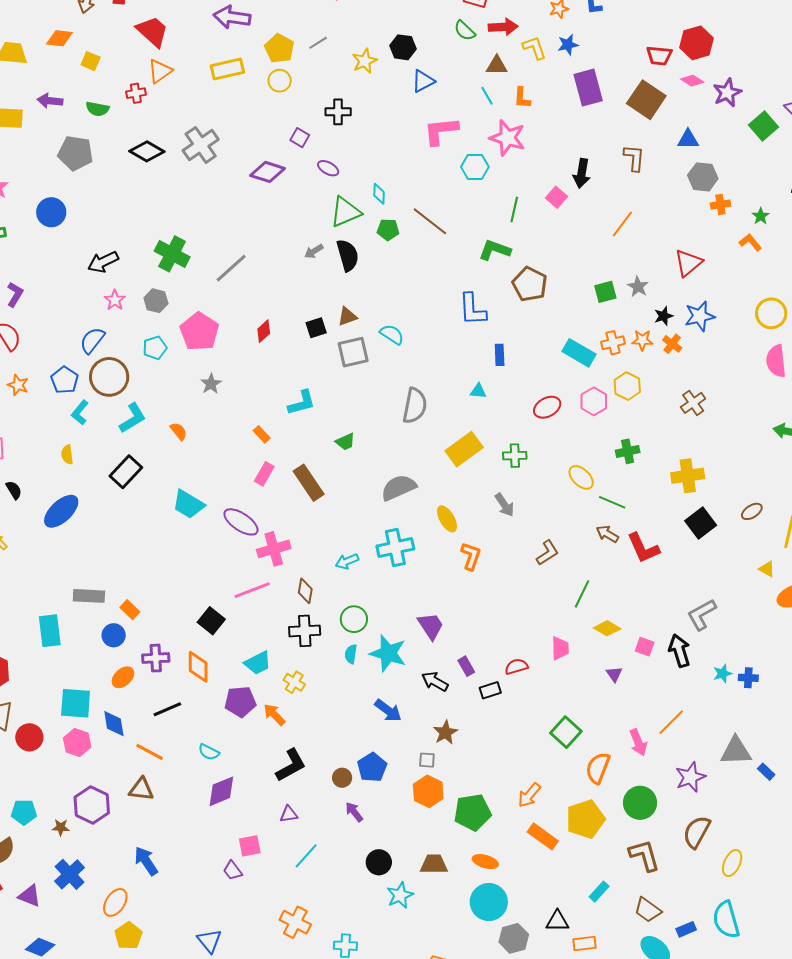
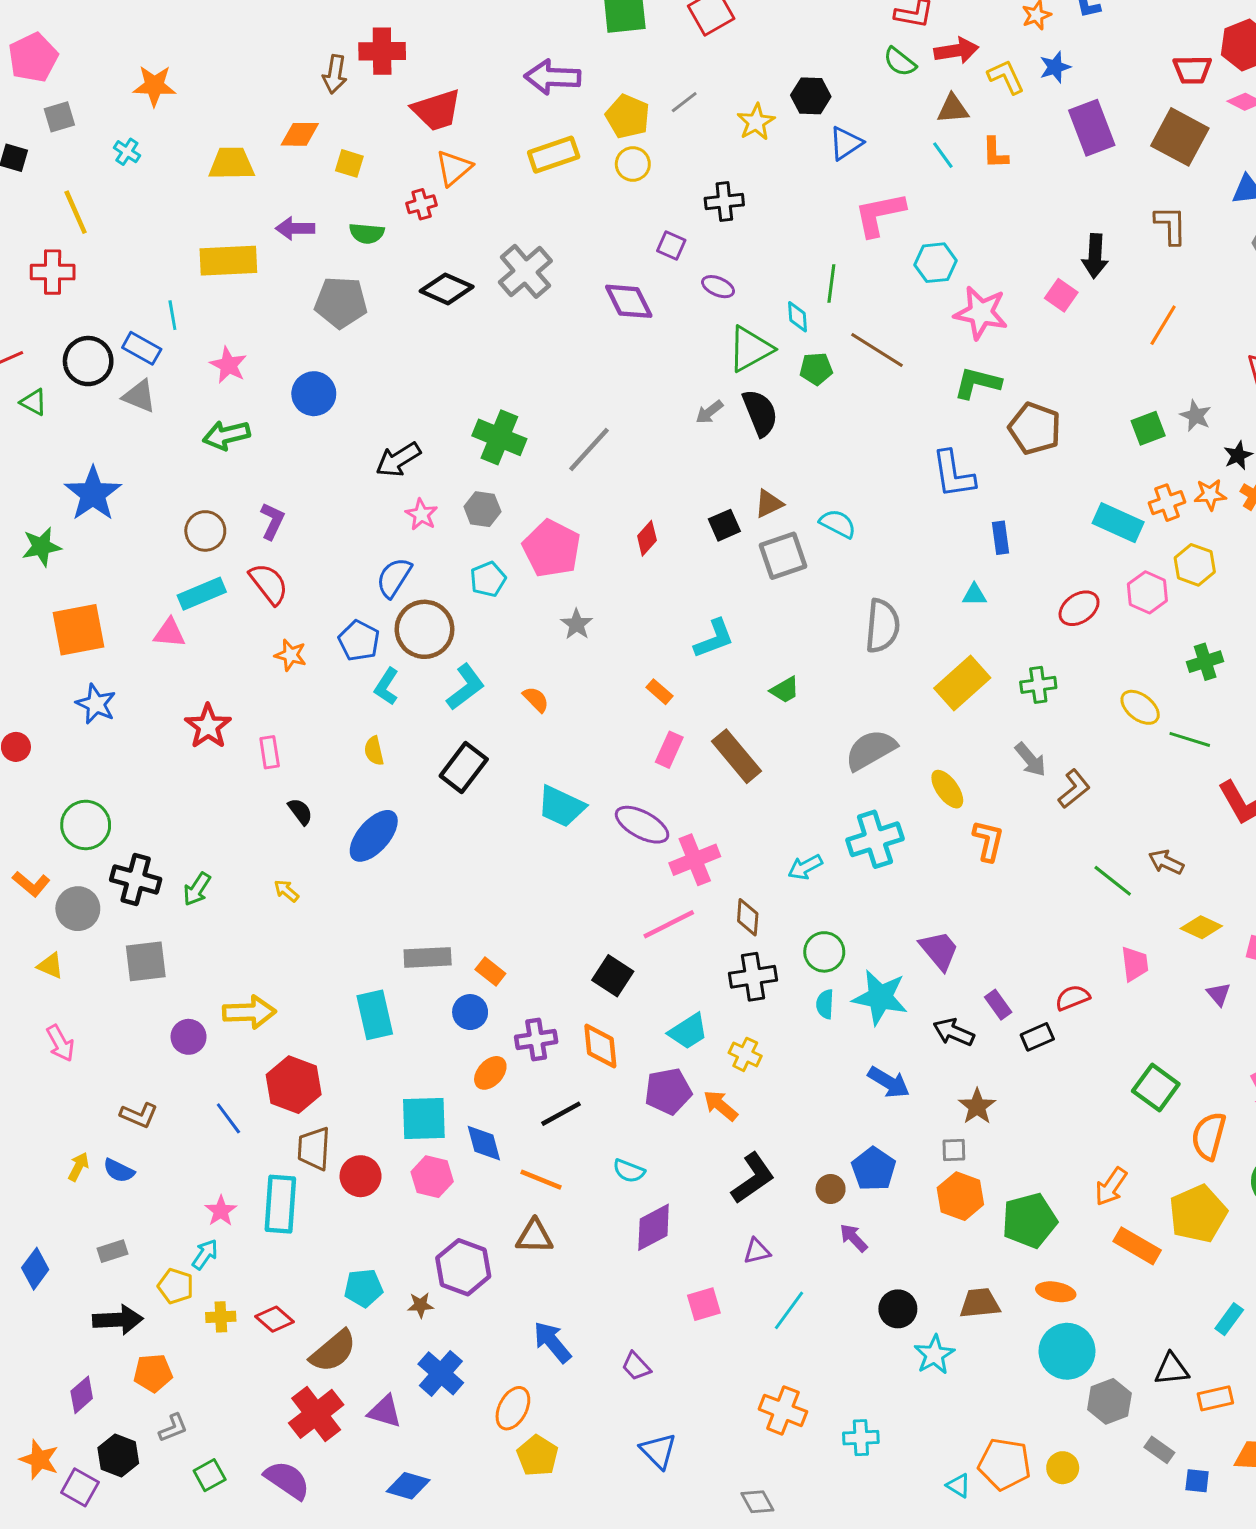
red trapezoid: (152, 31) -> (437, 110), turned 126
pink star: (507, 138) -> (981, 313), moved
purple diamond: (268, 172) -> (629, 301), turned 52
green line: (514, 210) -> (831, 284), moved
brown arrow: (607, 534) -> (1166, 862), moved
brown L-shape: (547, 553) -> (1074, 789), moved
green line: (582, 594) -> (1113, 881), moved, turned -72
purple trapezoid: (233, 871) -> (636, 1366), moved

